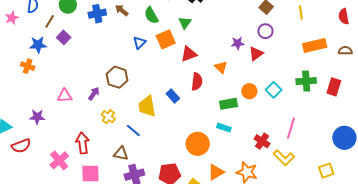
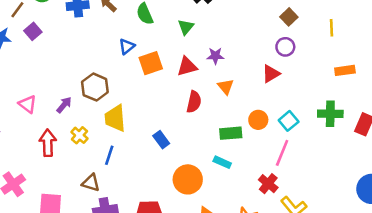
orange square: (166, 39) -> (151, 63), moved
purple star: (238, 43) -> (215, 56), moved
orange rectangle: (315, 46) -> (345, 70), size x0.7
pink triangle: (65, 96) -> (27, 104), turned 35
blue rectangle: (173, 96) -> (161, 140), moved
yellow trapezoid: (147, 106) -> (115, 118), moved
pink line: (291, 128) -> (282, 153), moved
blue line: (133, 130) -> (109, 155), turned 63
red arrow: (82, 143) -> (48, 143), moved

